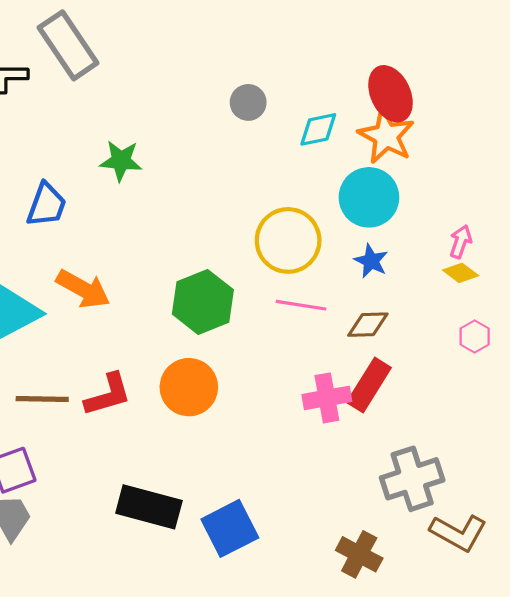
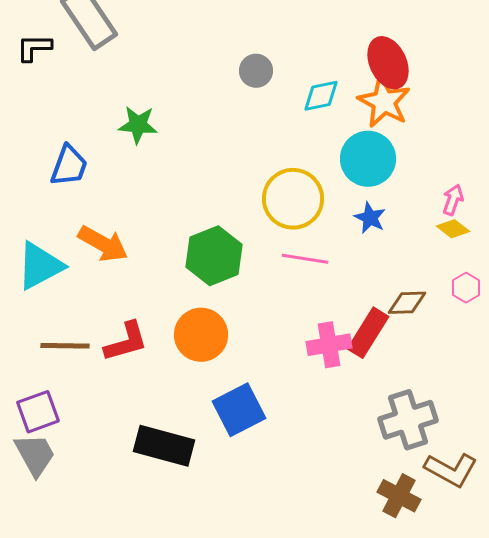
brown diamond: (368, 325) -> (407, 303), moved
blue square: (230, 528) -> (239, 410), moved
brown cross: (359, 554) -> (399, 496), moved

